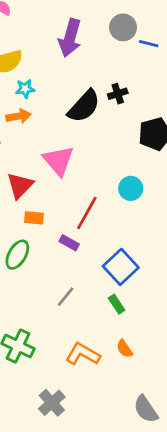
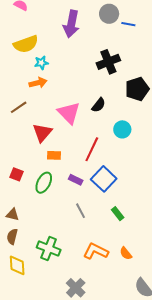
black cross: (118, 94) -> (108, 62), size x1.6
black semicircle: (84, 106) -> (99, 105), moved, size x0.6
purple rectangle: (69, 243) -> (76, 180), moved
blue square: (121, 267) -> (104, 179), moved
gray line: (66, 297) -> (81, 211), turned -63
orange semicircle: (125, 349) -> (126, 253), moved

